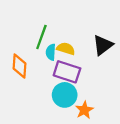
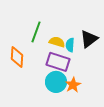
cyan semicircle: (51, 52) -> (70, 45), moved
orange star: (84, 110) -> (73, 85), moved

